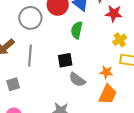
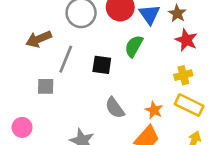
black square: (65, 60) -> (102, 65), moved
gray square: (13, 84) -> (46, 86), moved

